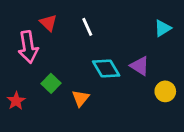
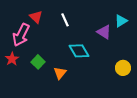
pink arrow: (28, 47) -> (21, 35), turned 35
purple triangle: (140, 66) -> (104, 32), moved
red star: (16, 101) -> (12, 59), moved

